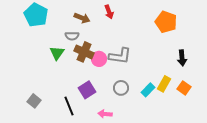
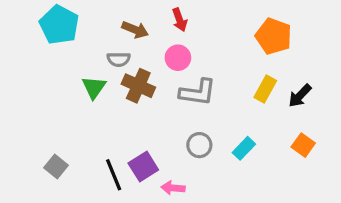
black arrow: (182, 58) -> (300, 96), turned 49
pink circle: (99, 59) -> (178, 58), moved
yellow rectangle: (164, 84) -> (265, 89), moved
purple square: (87, 90) -> (143, 166), moved

